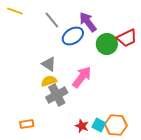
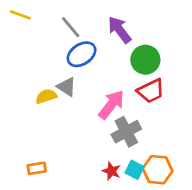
blue ellipse: (73, 36) -> (82, 54), moved
red trapezoid: (127, 38) -> (151, 91), moved
yellow semicircle: (49, 81) -> (46, 96), moved
gray cross: (57, 95) -> (126, 132), moved

